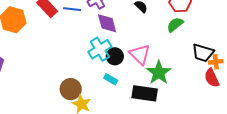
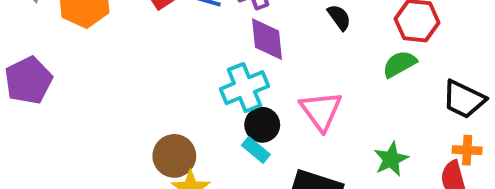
black trapezoid: (203, 53) -> (464, 99), moved
black circle: (115, 56) -> (262, 125), moved
green star: (159, 73) -> (391, 159), moved, size x0.7

